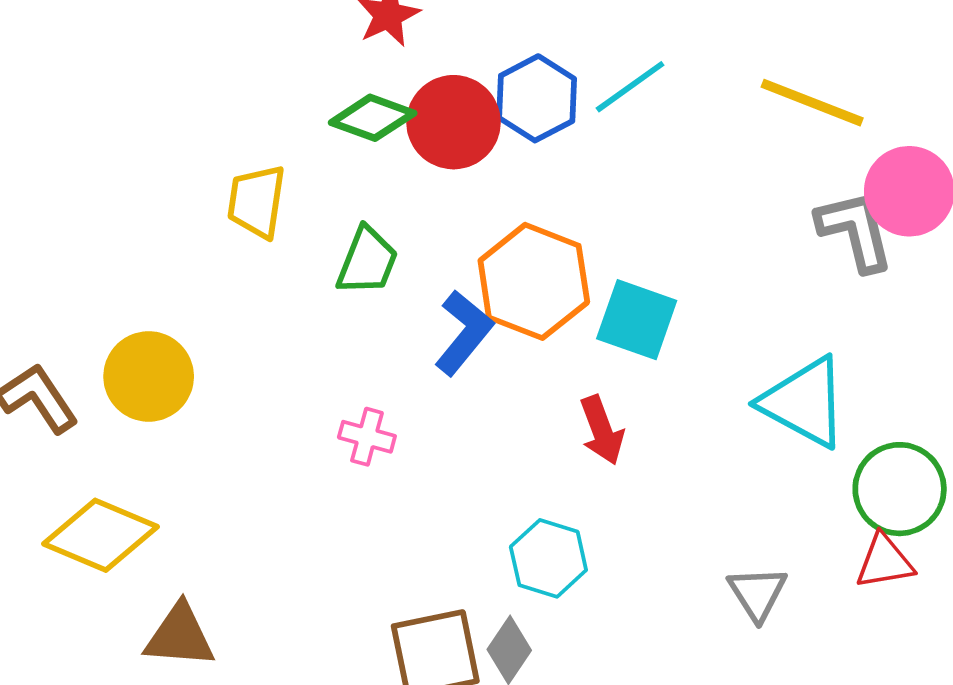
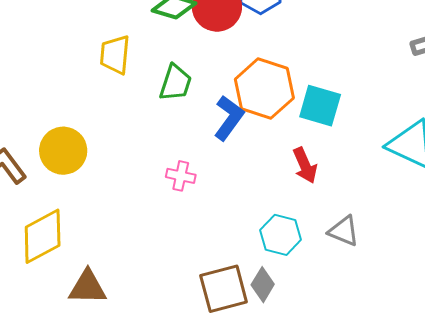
yellow diamond: (101, 535) -> (43, 236), turned -48
gray triangle: (757, 593) -> (344, 231), moved, turned -32

